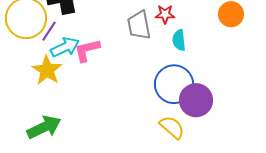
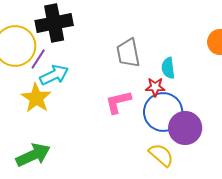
red star: (165, 14) -> (155, 87), moved
pink L-shape: (87, 50) -> (118, 102), moved

